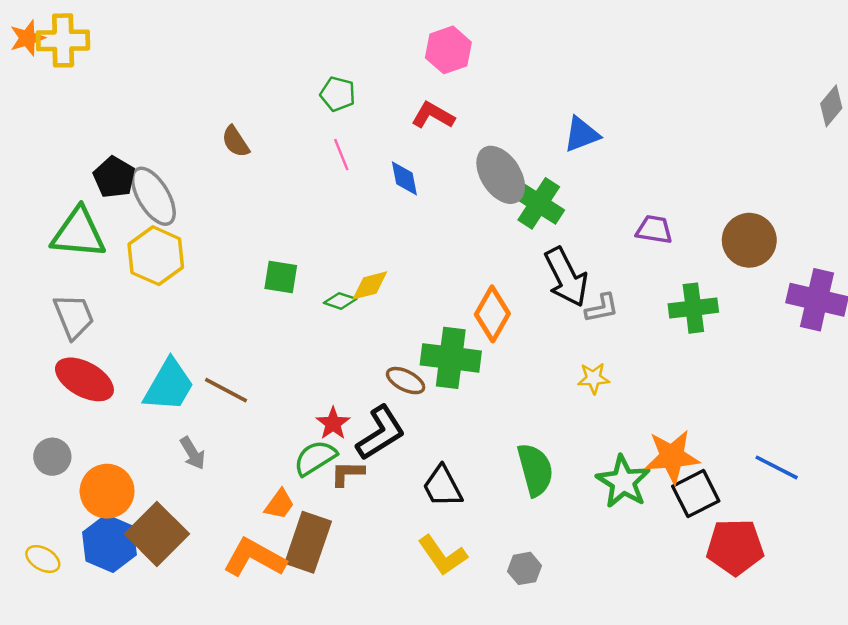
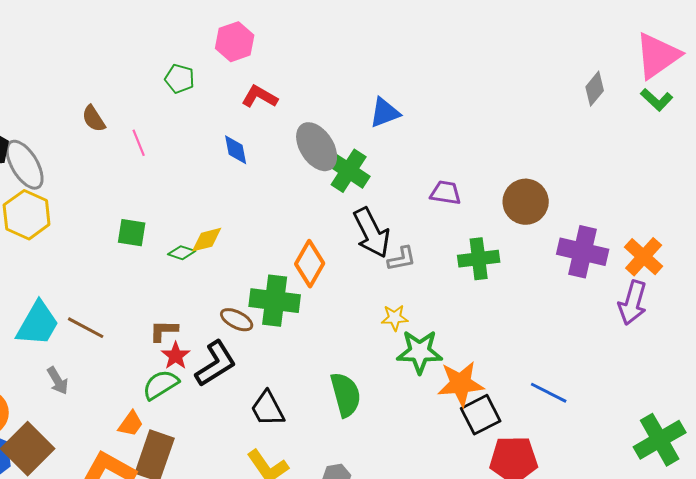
pink hexagon: (448, 50) -> (235, 42), moved
pink line: (341, 155) -> (139, 143), moved
brown L-shape: (347, 473) -> (164, 331), moved
green star: (623, 482) -> (420, 352), moved, turned -30

